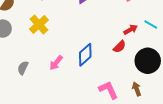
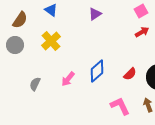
red arrow: (131, 30) -> (142, 32), moved
red semicircle: (120, 47) -> (130, 74), moved

